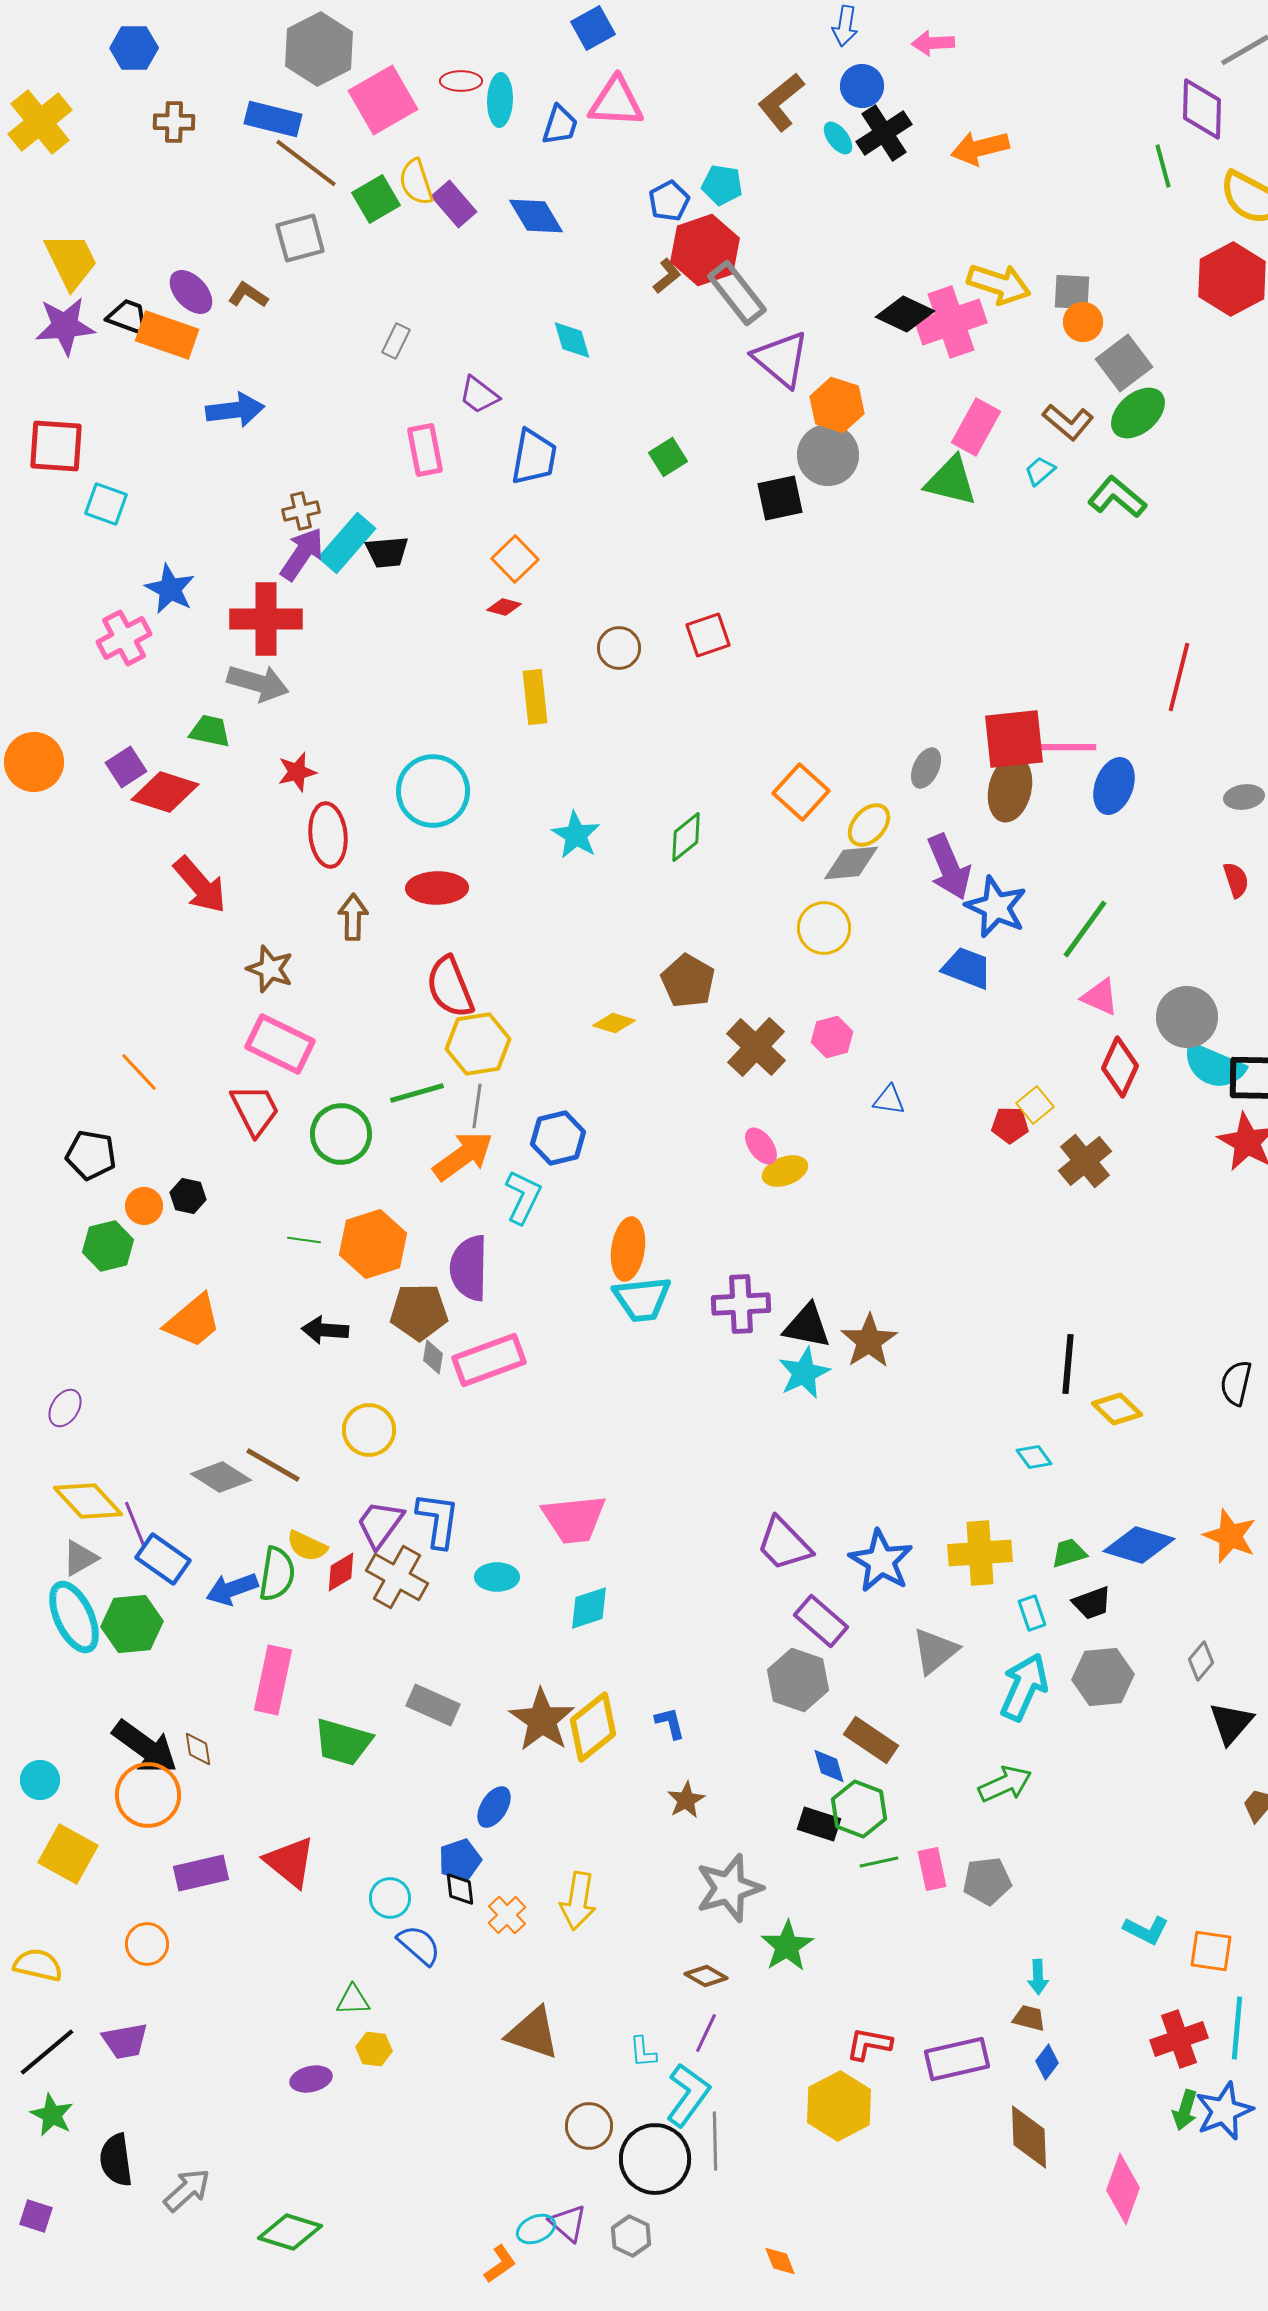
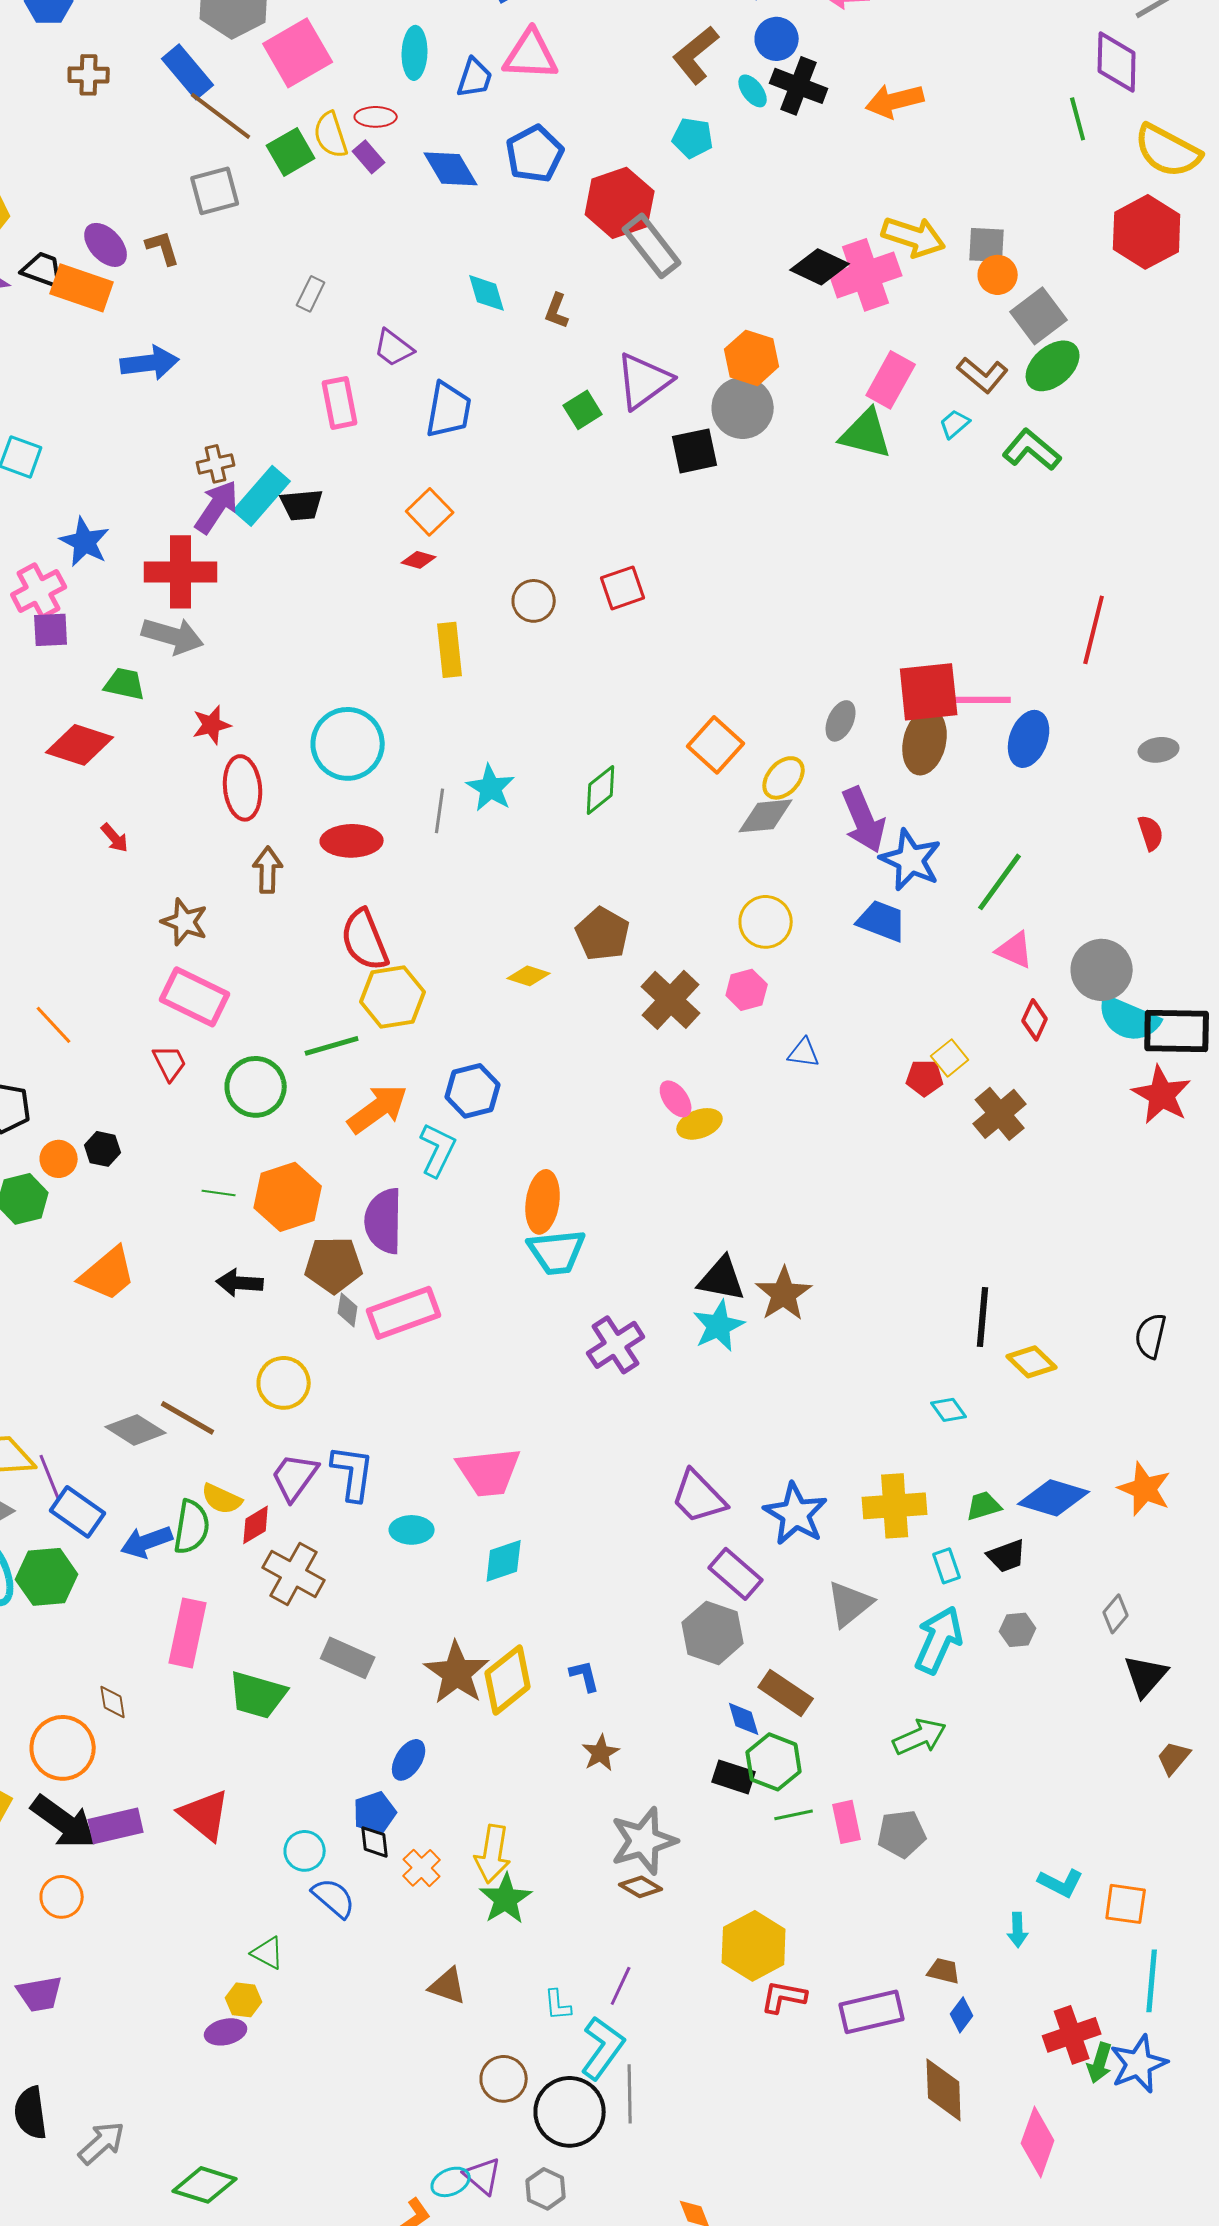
red ellipse: (461, 81) -> (376, 117), moved
blue rectangle: (273, 119) -> (188, 72), turned 36
black cross: (884, 133) -> (799, 86), turned -36
cyan pentagon: (722, 185) -> (693, 138), moved
blue pentagon: (669, 201) -> (535, 154), moved, size x1.4
purple rectangle: (454, 204) -> (369, 157), size x0.7
brown L-shape: (667, 276) -> (557, 311), moved, turned 150
brown L-shape: (248, 295) -> (163, 248), turned 39
purple triangle: (781, 359) -> (644, 381), moved, turned 44
purple square: (126, 767) -> (51, 630), moved, turned 30
red arrow: (200, 885) -> (115, 838), size x0.5
yellow circle: (824, 928) -> (766, 922), moved
red diamond: (1120, 1067) -> (1035, 1020), size x0.7
gray line: (477, 1106) -> (440, 811), moved
red trapezoid: (255, 1110) -> (170, 1063), size x0.7
purple cross: (741, 1304) -> (616, 1345), moved, turned -30
brown cross: (397, 1577) -> (294, 1574), moved
gray hexagon: (1103, 1677) -> (1018, 1630), size x0.6
black arrow: (145, 1747) -> (64, 1822), moved
green star: (787, 1946) -> (506, 1899), moved
brown diamond: (706, 1976) -> (641, 1887), moved
cyan arrow: (1038, 1977) -> (1018, 1930), moved
green triangle: (353, 2000) -> (268, 1953), turned 30
brown triangle: (533, 2033) -> (448, 1986), size x0.7
red cross: (1179, 2039) -> (1072, 2035), moved
yellow hexagon: (374, 2049) -> (244, 2000), moved
yellow hexagon: (839, 2106) -> (754, 1946), moved

